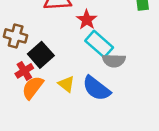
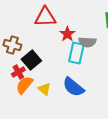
cyan rectangle: (99, 44) -> (76, 53), turned 60
gray semicircle: (114, 61) -> (87, 42), moved
yellow triangle: (66, 84) -> (44, 89), moved

